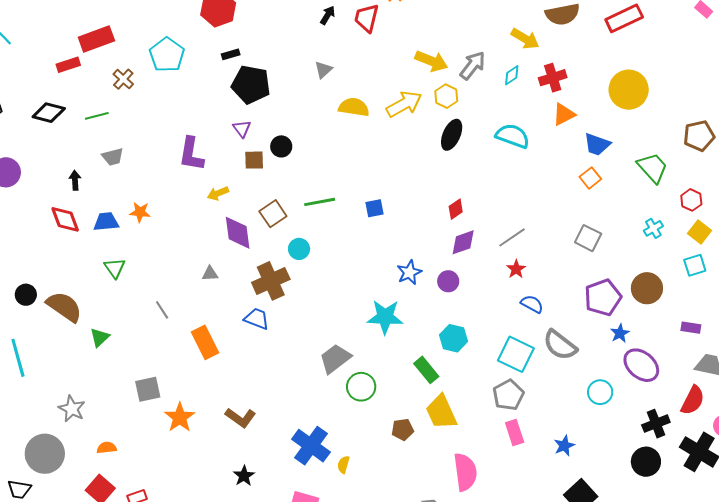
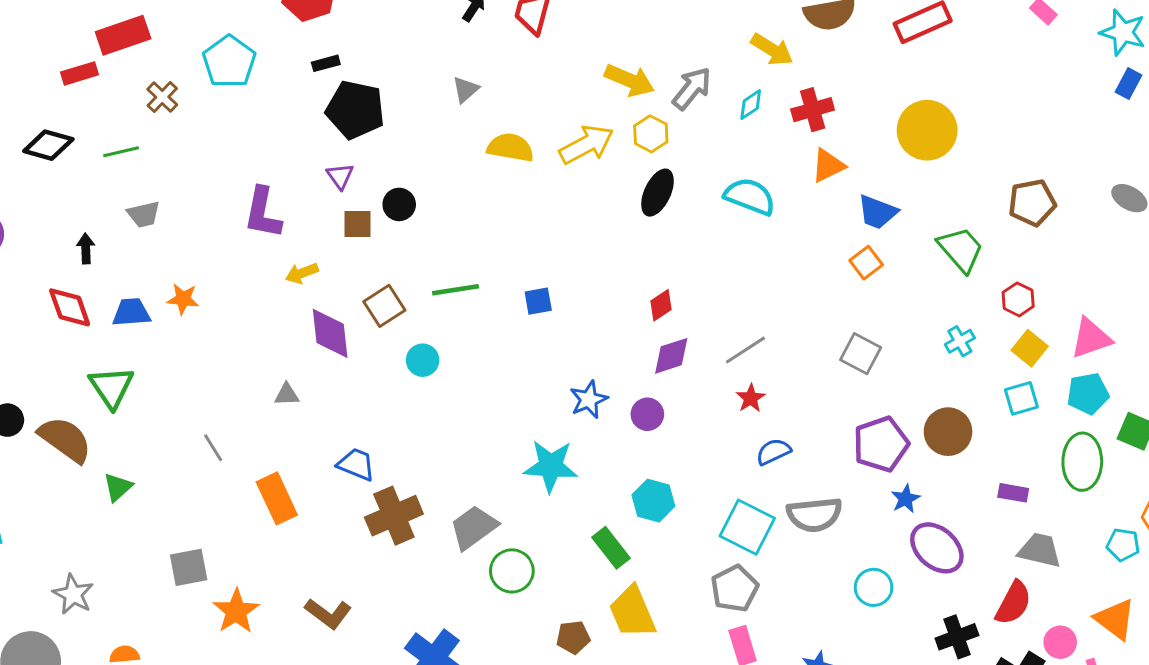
green triangle: (115, 268) -> (111, 387), moved, size x1.4
brown cross: (271, 281) -> (394, 516), moved
blue semicircle: (532, 304) -> (773, 452), turned -55
gray semicircle: (560, 345) -> (814, 515), turned -45

